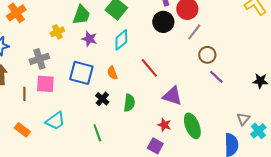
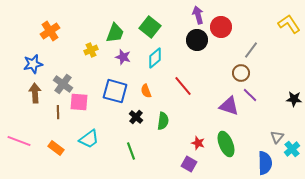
gray line: (194, 32) -> (251, 50), moved
gray cross: (39, 59) -> (63, 84), moved, turned -36
purple triangle: (172, 96) -> (229, 106), moved

